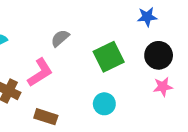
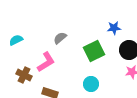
blue star: (147, 17) -> (114, 28), moved

